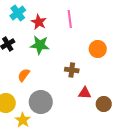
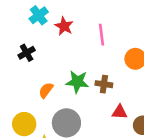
pink line: (70, 19) -> (102, 35), moved
green star: (40, 45) -> (77, 82), moved

